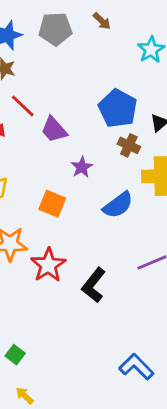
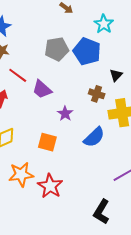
gray pentagon: (55, 29) -> (57, 49), moved
blue pentagon: (118, 108) -> (87, 51), moved
black L-shape: (94, 285) -> (101, 212), moved

